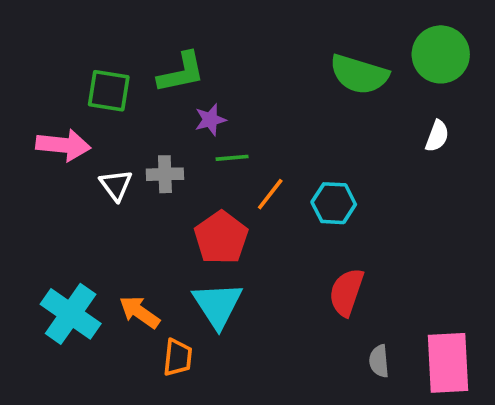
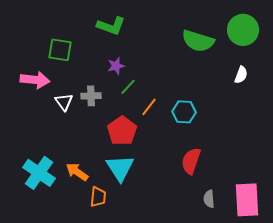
green L-shape: (181, 73) -> (111, 26), moved, turned 32
green line: (232, 158) -> (128, 87), turned -42

